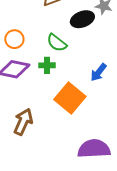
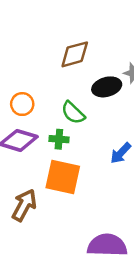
orange square: (70, 98) -> (63, 177), moved, turned -32

